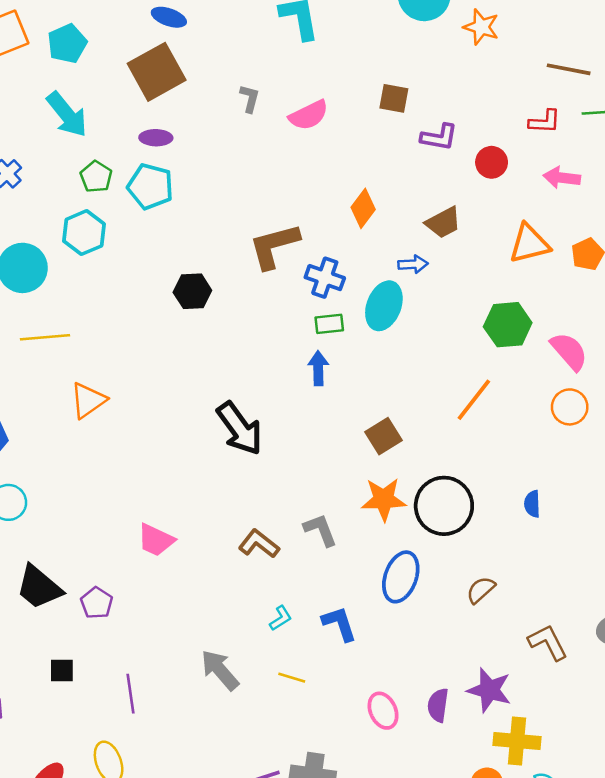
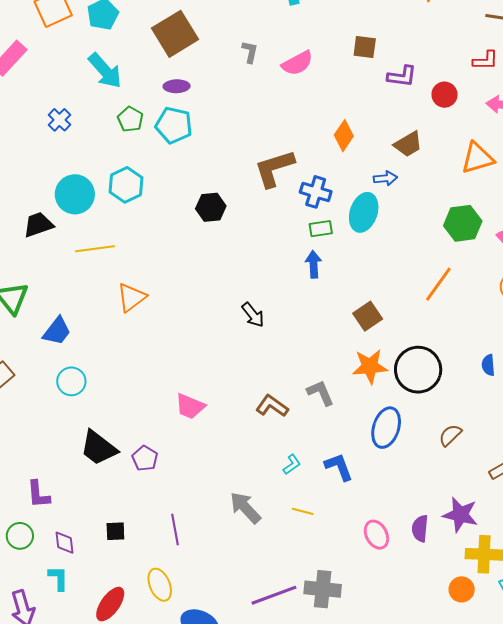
cyan hexagon: (84, 233) -> (126, 185), moved
black arrow: (240, 428) -> (253, 315), size x0.6
black square: (62, 670) -> (115, 531), moved

